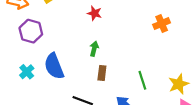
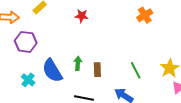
green arrow: (94, 49) -> (78, 63), moved

